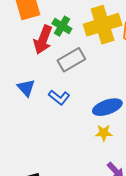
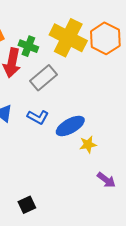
yellow cross: (103, 25) -> (68, 38), turned -36
blue ellipse: (107, 107) -> (70, 126), moved

